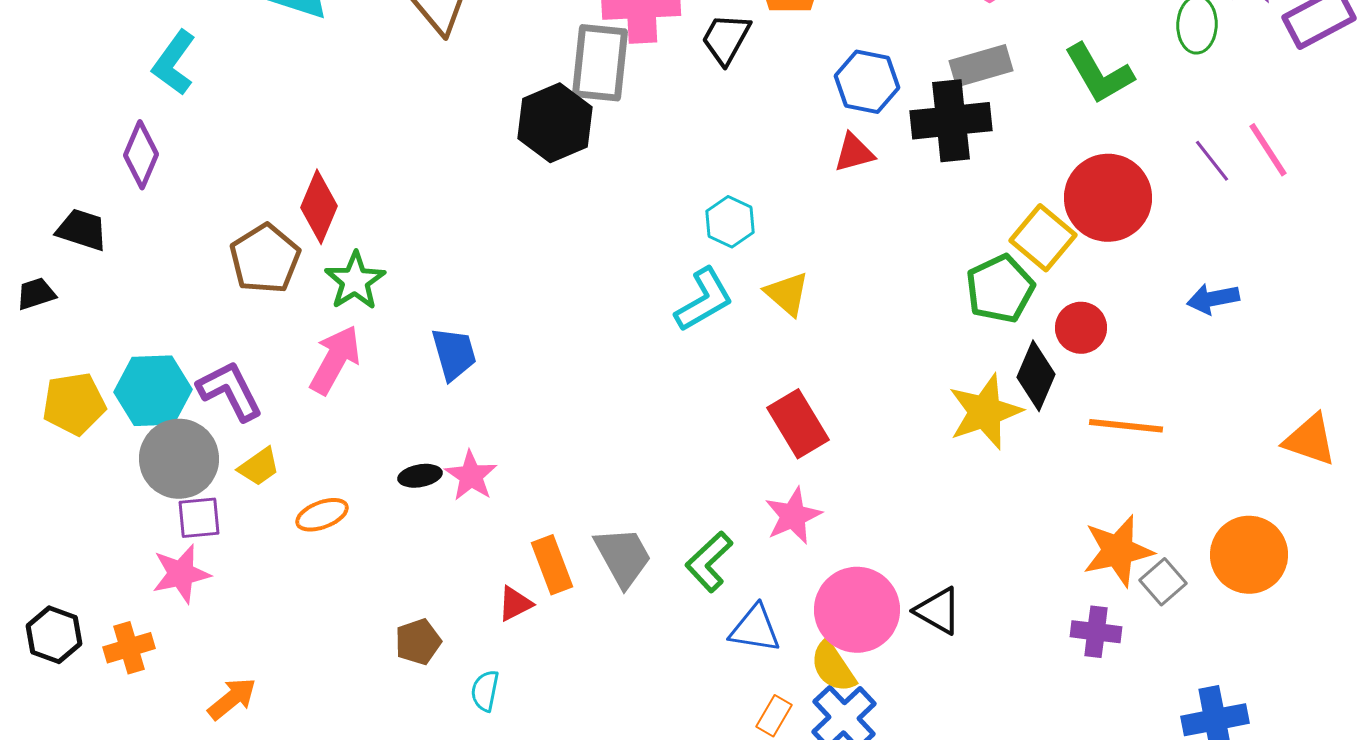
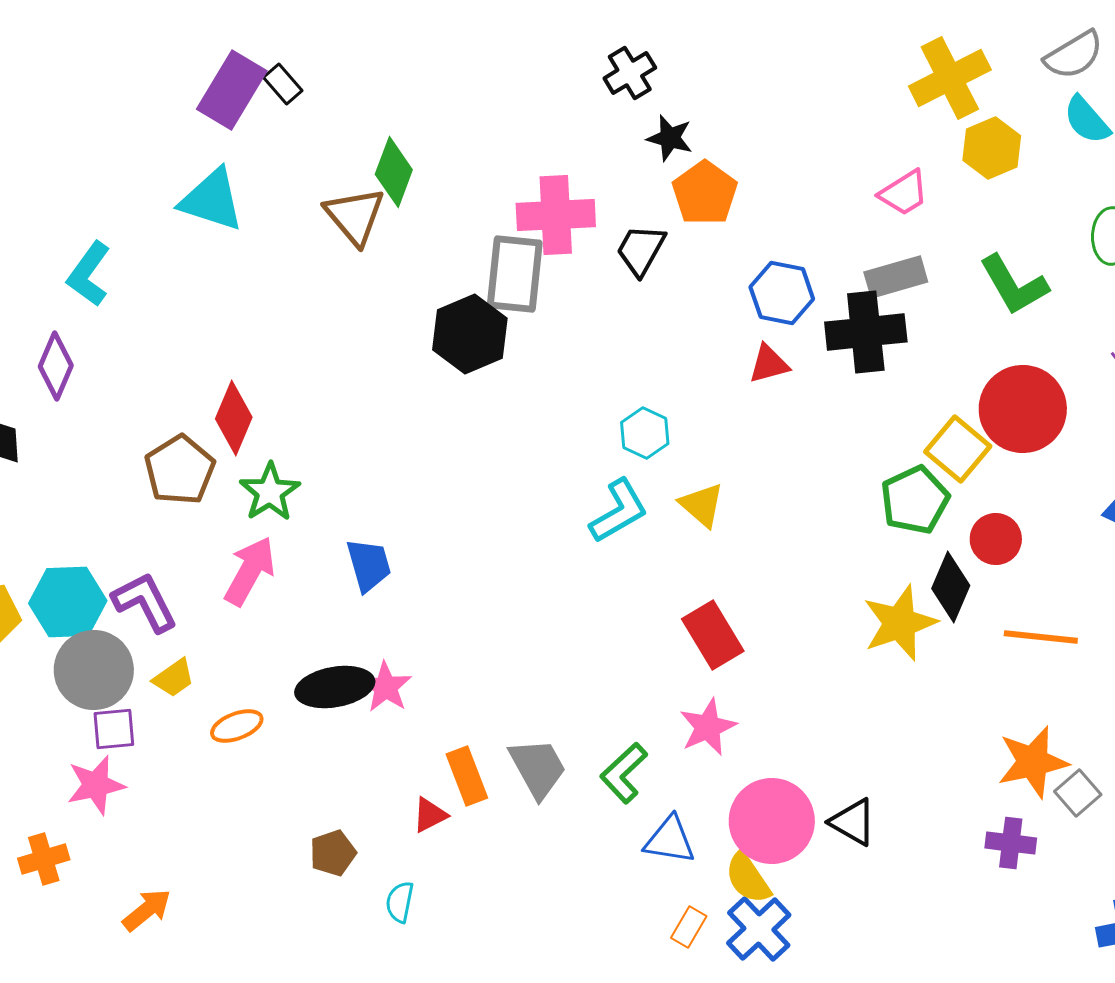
black ellipse: (420, 476) -> (335, 687), size x1.8

